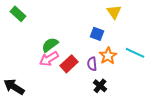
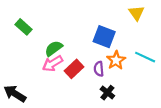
yellow triangle: (114, 12) -> (136, 13), moved
green rectangle: (18, 14) -> (23, 27), moved
blue square: (97, 34) -> (104, 37), size x1.5

